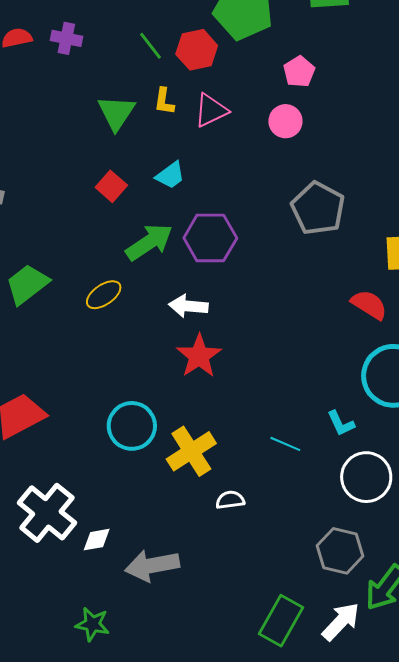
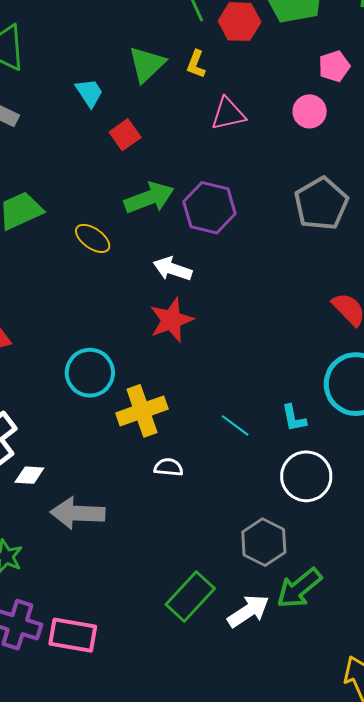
pink triangle: (211, 110) -> (228, 114), moved
cyan trapezoid: (170, 175) -> (89, 93), moved, turned -100
yellow ellipse: (104, 295) -> (93, 238), turned 57

